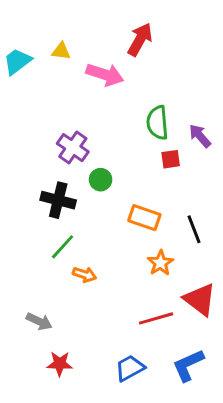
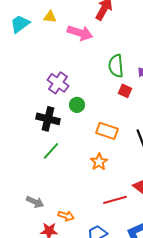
red square: (171, 159) -> (125, 91), turned 32
orange star: (160, 263) -> (99, 162), moved
orange arrow: (84, 275) -> (66, 216), moved

